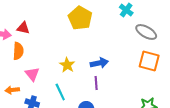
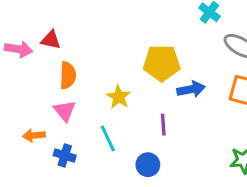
yellow pentagon: (80, 18) -> (162, 63), moved, turned -30
orange semicircle: (18, 51) -> (68, 75), moved
blue arrow: (99, 63) -> (191, 89), moved

